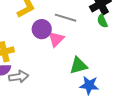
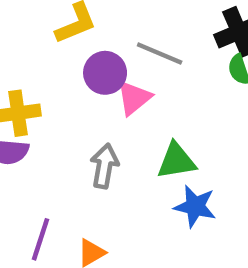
gray arrow: (19, 77) -> (104, 166), moved, turned -78

